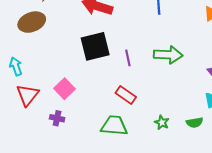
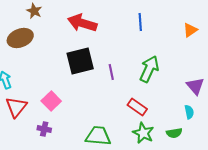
green arrow: (168, 55) -> (149, 69), turned -68
red rectangle: (126, 95) -> (137, 107), moved
green star: (162, 122) -> (143, 133), size x1.5

